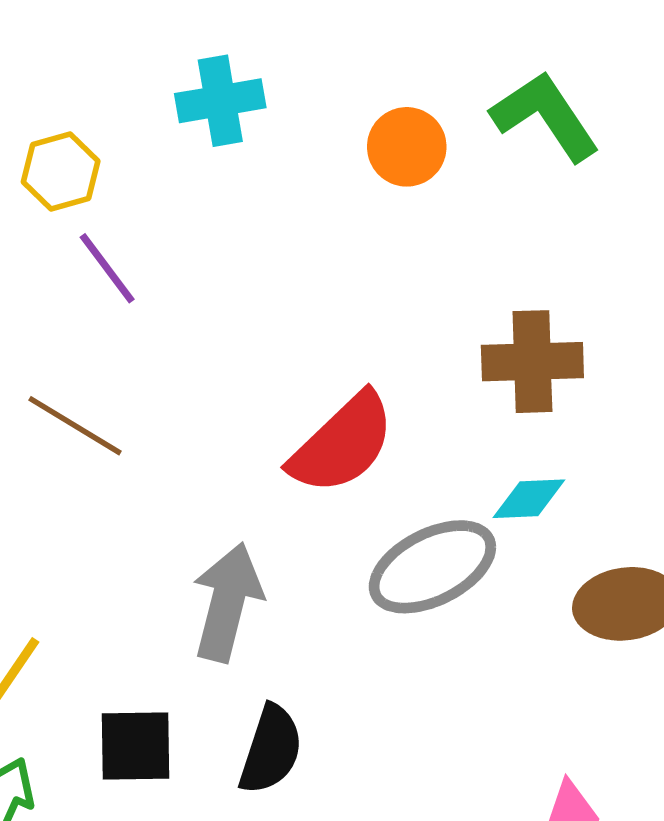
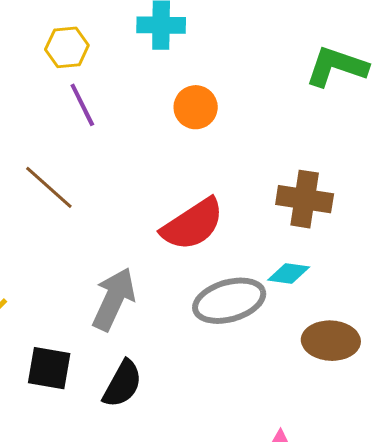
green L-shape: (545, 116) -> (337, 67), turned -48
orange circle: (407, 147) -> (196, 107), moved

